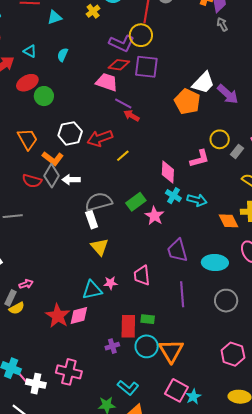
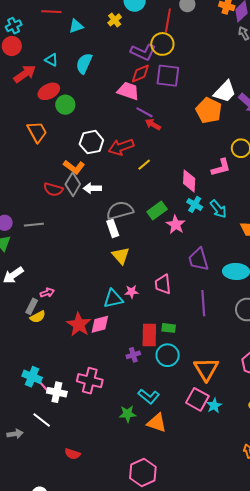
cyan semicircle: (63, 55) -> (84, 63), size x1.5
red diamond: (119, 65) -> (140, 73), turned -30
orange trapezoid: (27, 139) -> (37, 132), moved
cyan arrow: (197, 200) -> (218, 209), turned 36
orange triangle: (171, 351) -> (206, 369), moved

